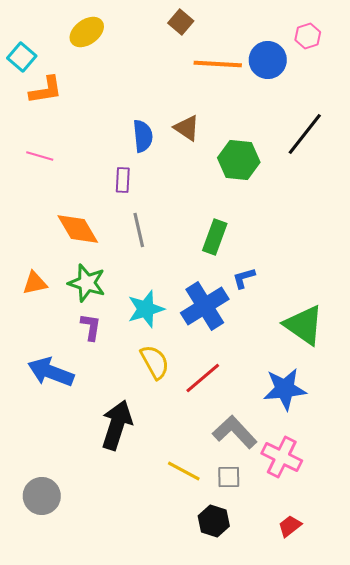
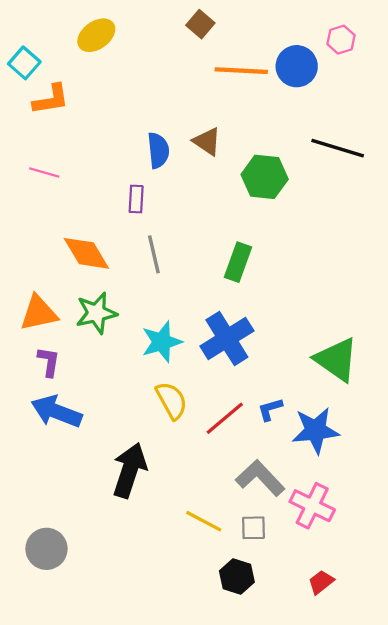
black line: (305, 134) -> (338, 148), turned 69
blue L-shape: (244, 278) -> (270, 409), moved
orange triangle: (35, 283) -> (39, 313), size x1.4
green star: (87, 283) -> (96, 313), turned -30
purple L-shape: (91, 327) -> (49, 362), moved

